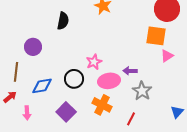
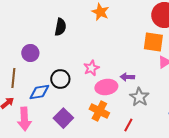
black circle: (74, 79) -> (60, 79), moved
pink arrow: (27, 113) -> (24, 119), size x1.6

